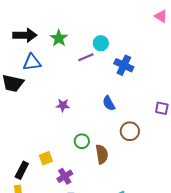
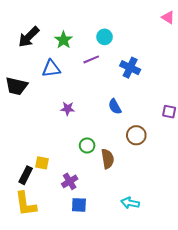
black arrow: (25, 35) -> (29, 37), turned 135
cyan circle: (101, 43) -> (105, 37), moved
blue triangle: (32, 62) -> (51, 69), moved
yellow square: (46, 158) -> (42, 163), moved, turned 32

